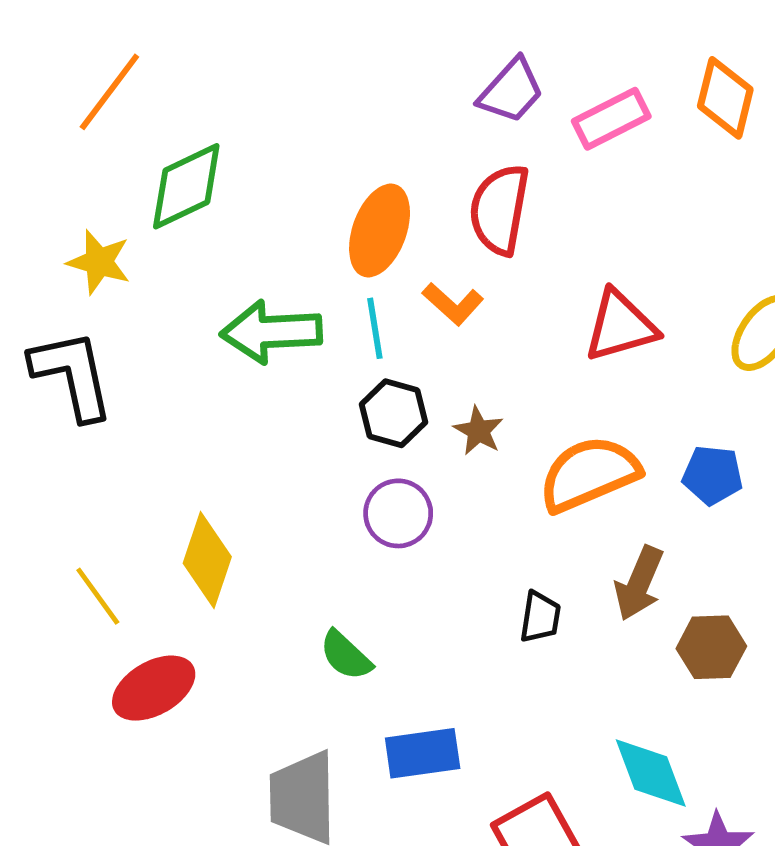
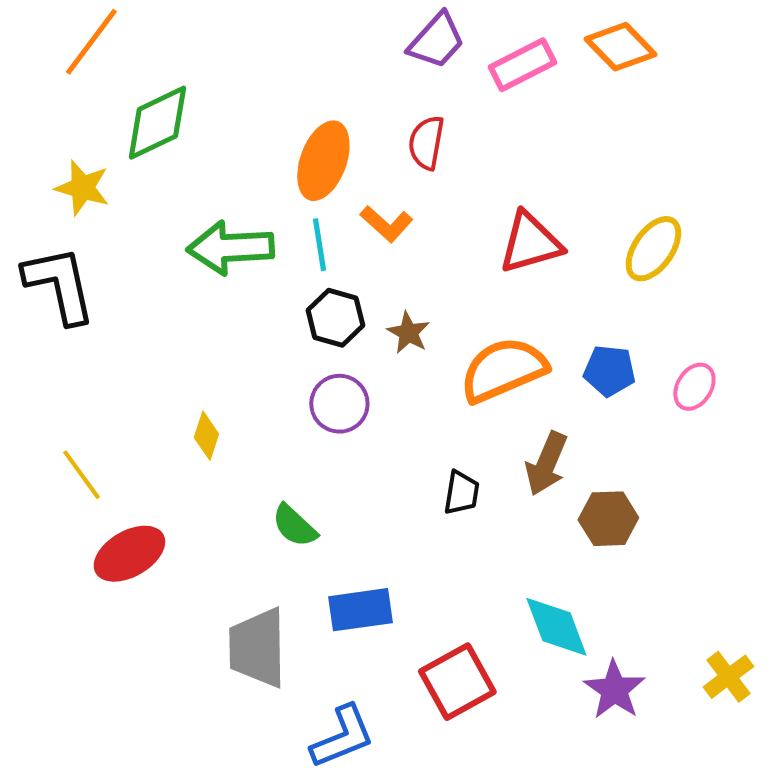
orange diamond: (725, 98) -> (620, 47), turned -58
red semicircle: (499, 210) -> (426, 143), size x0.7
yellow diamond: (207, 560) -> (206, 436), moved, size x0.6

